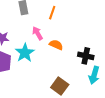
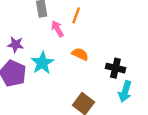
pink arrow: (37, 33) -> (57, 29), moved

